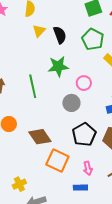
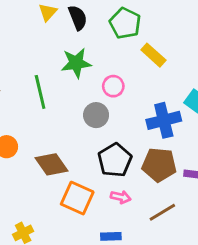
pink arrow: (88, 168) -> (121, 197), moved, turned -64

